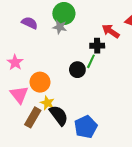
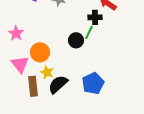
black semicircle: (59, 115) -> (58, 84), turned -95
brown rectangle: (33, 117) -> (33, 86), turned -36
blue pentagon: (86, 127) -> (93, 83), moved

